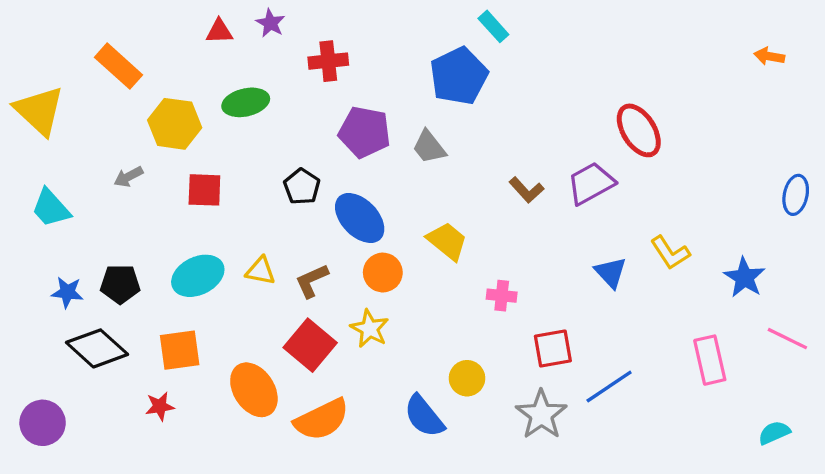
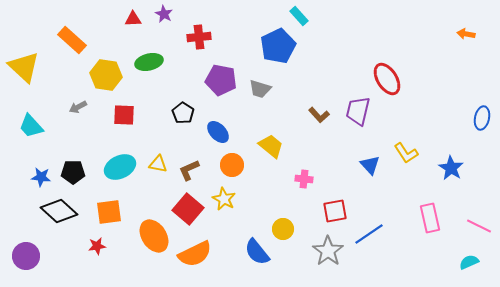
gray trapezoid: (429, 147) -> (260, 89), turned -35
purple trapezoid: (591, 183) -> (358, 111), turned -48
blue ellipse: (360, 218) -> (218, 132), size x0.7
pink line: (787, 339) -> (479, 226), moved

